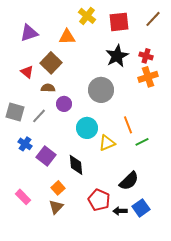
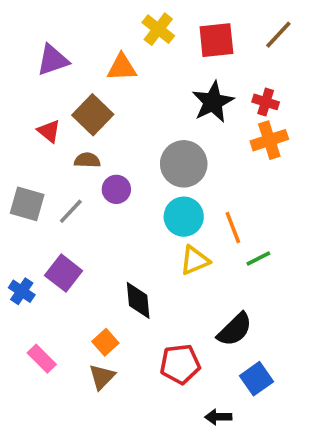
cyan circle: (87, 128) -> (184, 217), moved
blue cross: (25, 144) -> (22, 291), moved
purple square: (46, 156) -> (64, 273), moved
red pentagon: (99, 200) -> (180, 364), turned -30
black arrow: (120, 211) -> (218, 417), moved

